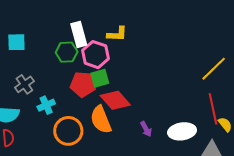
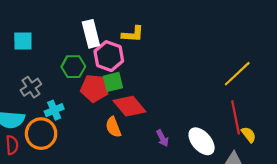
green hexagon: (67, 52) -> (73, 67), moved
orange semicircle: (101, 120) -> (113, 127), size x0.7
orange circle: (68, 131) -> (41, 134), moved
white ellipse: (182, 131) -> (202, 141), turned 56

